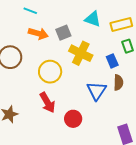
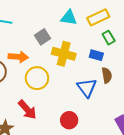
orange arrow: (38, 33) -> (18, 57), moved
blue rectangle: (112, 61) -> (96, 55), turned -40
red arrow: (47, 103) -> (27, 110), moved

